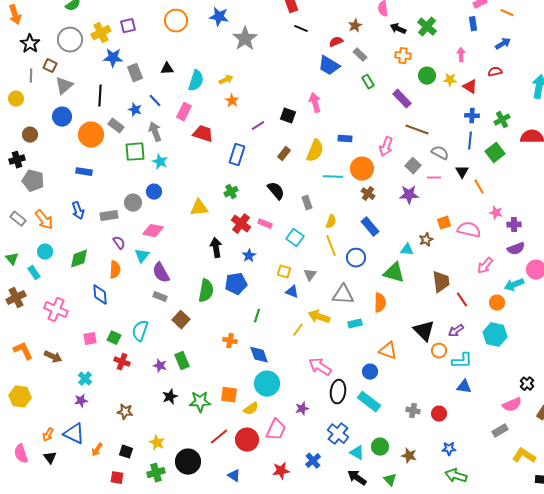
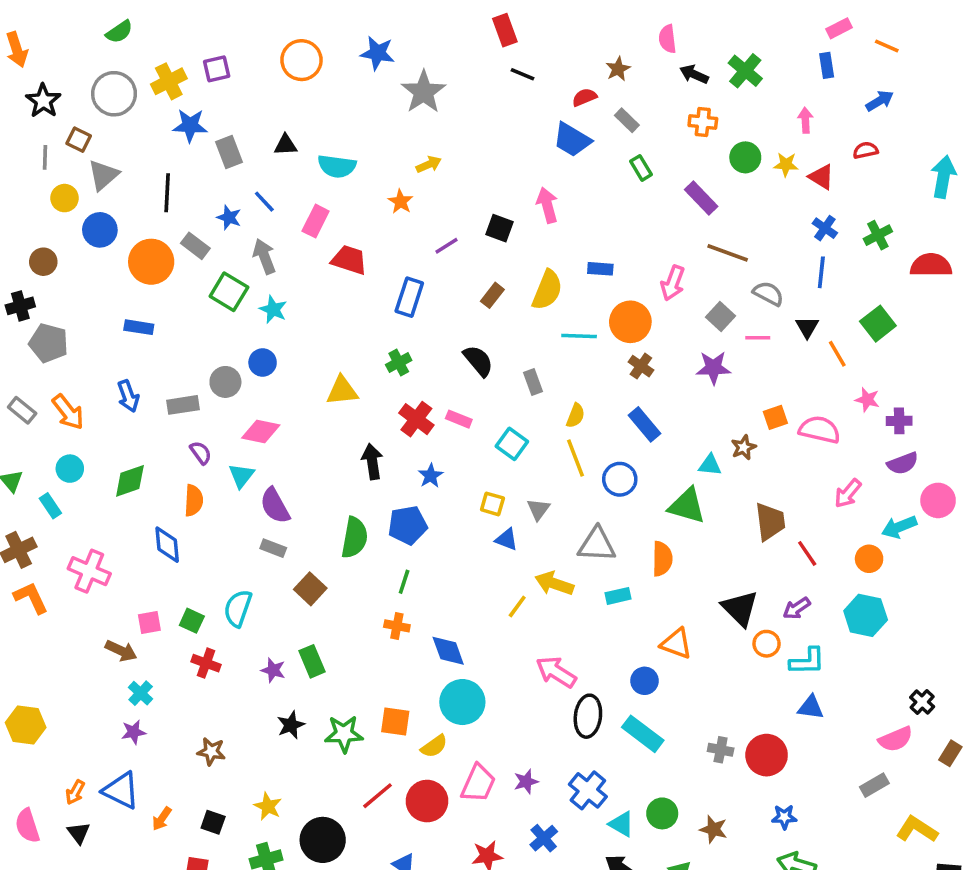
yellow arrow: (226, 80) -> (429, 164), moved
cyan semicircle: (196, 81) -> (337, 166), turned 80
yellow circle: (16, 99) -> (65, 198), moved
blue cross: (472, 116) -> (825, 228), turned 32
green square: (135, 152) -> (229, 292), turned 35
green square: (495, 153) -> (878, 324), moved
green line: (257, 316) -> (404, 582), moved
orange L-shape: (23, 351) -> (31, 598), moved
brown arrow: (53, 357) -> (121, 651), moved
purple star: (302, 409) -> (526, 782), moved
red circle: (439, 414) -> (767, 755), size x1.5

